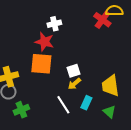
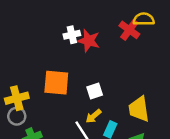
red star: (44, 42) -> (89, 41), moved
yellow arrow: (74, 84) -> (93, 116), moved

